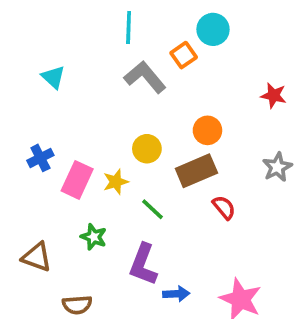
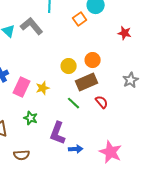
gray L-shape: (145, 77) -> (32, 26), moved
red star: (274, 95) -> (125, 33), moved
yellow circle: (147, 149) -> (69, 66), moved
green line: (152, 209) -> (74, 103), moved

